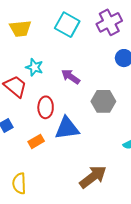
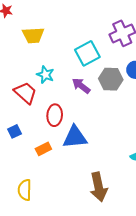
cyan square: (67, 25) -> (87, 53), moved, turned 30
gray hexagon: (103, 101) -> (111, 79), moved
brown arrow: (93, 177) -> (99, 187), turned 112

